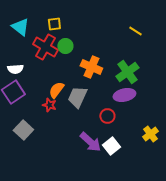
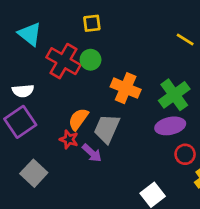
yellow square: (54, 24) -> (92, 23), moved
red circle: (107, 116) -> (185, 154), moved
purple arrow: (90, 142) -> (92, 153), moved, size x0.7

